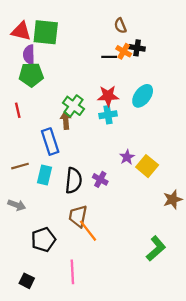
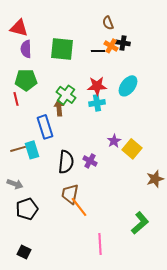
green square: (46, 32) -> (62, 49), moved
green pentagon: (31, 75) -> (26, 80), moved
cyan rectangle: (45, 175) -> (32, 150), moved, turned -30
black pentagon: (43, 240) -> (27, 209), moved
pink line: (72, 272) -> (100, 244), moved

